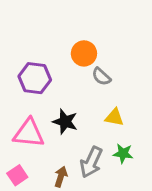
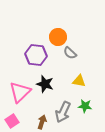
purple hexagon: (35, 78) -> (36, 55), moved
pink triangle: (29, 133) -> (20, 92), turned -50

